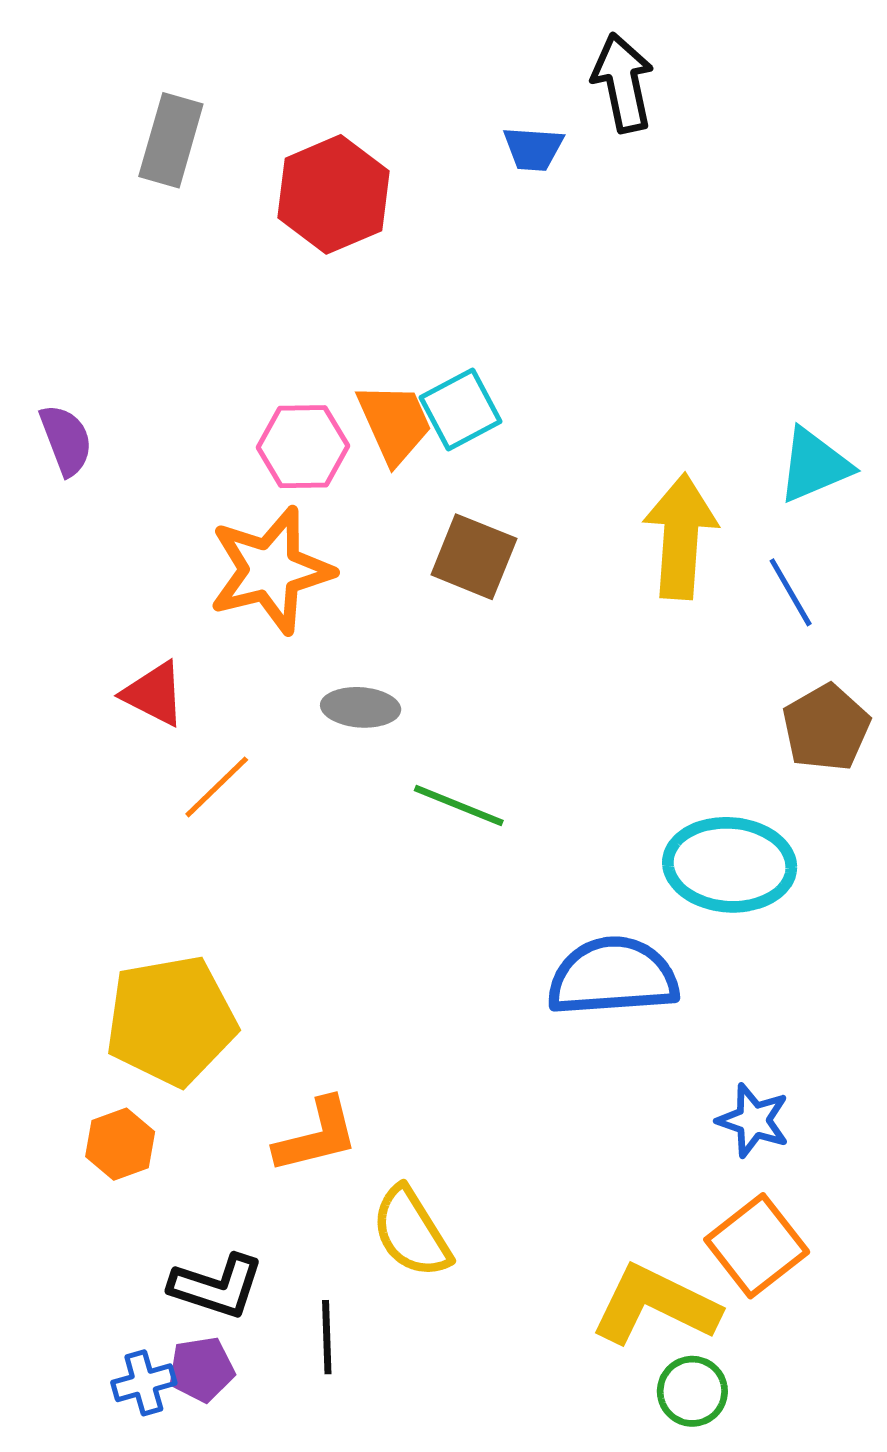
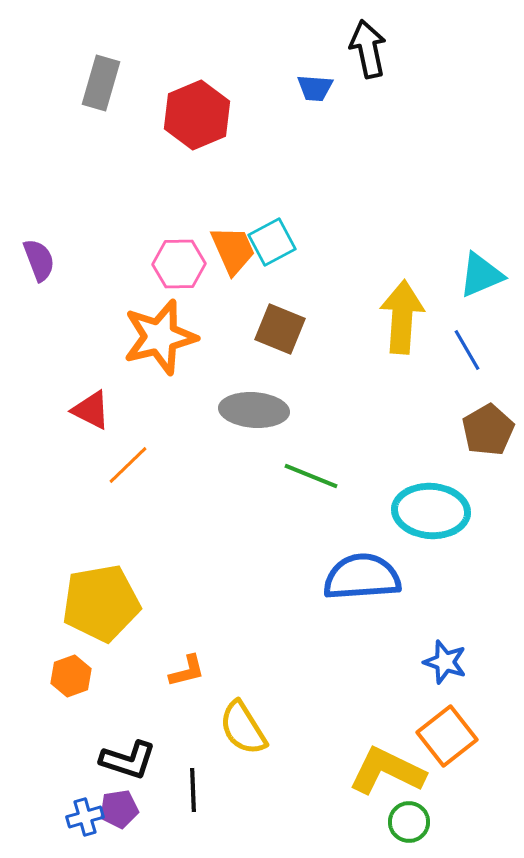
gray ellipse: (361, 707) -> (254, 410), moved, size x1.5
green line: (459, 806) -> (311, 476), moved
orange L-shape: (317, 1136) -> (187, 671), size x0.7

